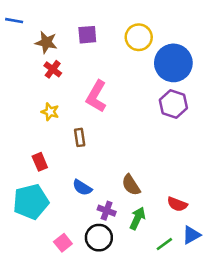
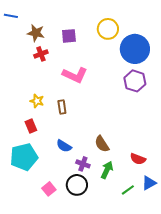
purple square: (87, 35) -> (69, 36), moved
red cross: (53, 69) -> (41, 54), turned 32
pink L-shape: (96, 96) -> (75, 75), turned -95
yellow star: (50, 112) -> (37, 101), moved

